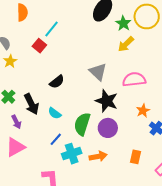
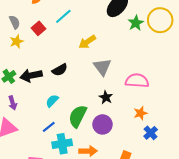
yellow arrow: (126, 44) -> (87, 42), moved
red square: (39, 46) -> (38, 28), moved
black star: (107, 101) -> (106, 97), size x0.6
black arrow: (31, 104) -> (31, 75), moved, turned 95
cyan semicircle: (55, 113) -> (52, 101), turned 88

